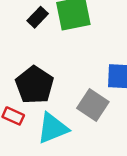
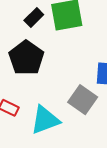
black pentagon: (34, 85) -> (26, 58), moved

